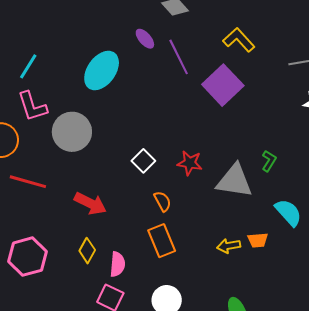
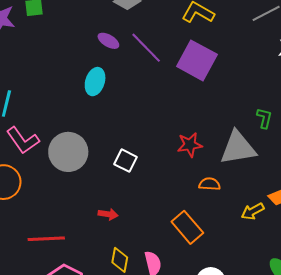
cyan ellipse: (102, 71) -> (95, 82), moved, size x0.7
white square: (143, 161) -> (125, 161), moved
red line: (28, 182) -> (46, 239), moved
orange semicircle: (163, 201) -> (210, 184), moved, turned -40
red arrow: (90, 203) -> (108, 214), size x0.6

